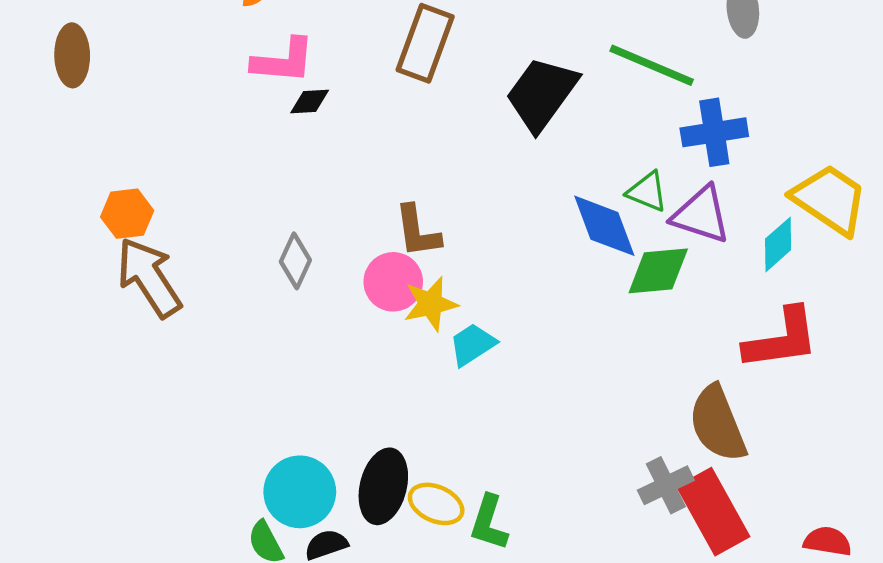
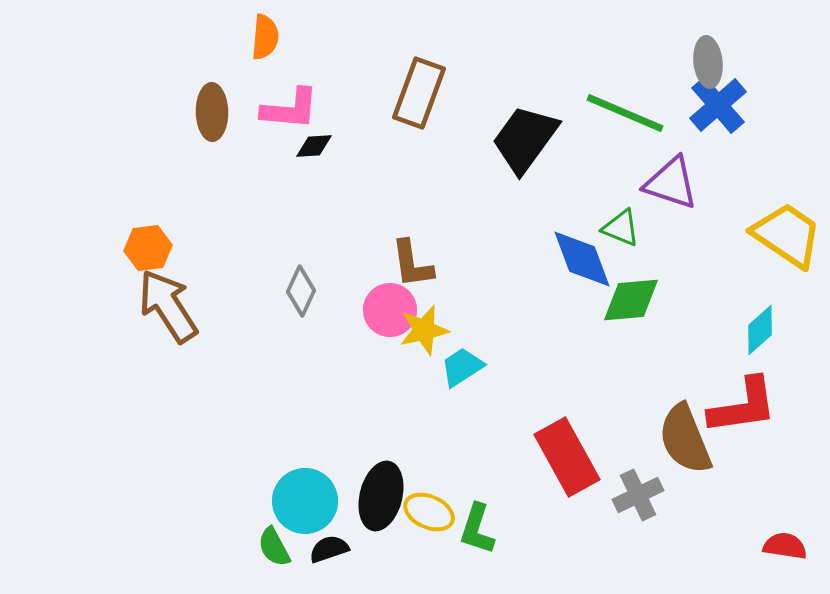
brown ellipse: (72, 55) -> (212, 112), moved
blue cross: (714, 132) -> (718, 105), moved, turned -32
purple triangle: (701, 215) -> (671, 183), moved
cyan diamond: (778, 244) -> (760, 330), moved
red L-shape: (781, 339) -> (743, 406), moved
red rectangle: (713, 512) -> (567, 457), moved

